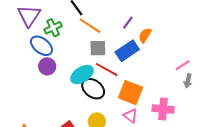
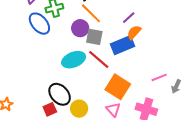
orange semicircle: (145, 35) -> (134, 32), moved
pink line: (183, 65) -> (159, 77), moved
purple circle: (47, 66) -> (80, 28), moved
black ellipse: (93, 89) -> (60, 94), moved

